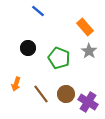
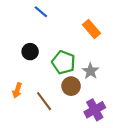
gray star: (89, 51) -> (90, 71), moved
brown circle: (66, 94) -> (71, 86), moved
purple cross: (88, 102) -> (95, 110), turned 30

